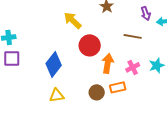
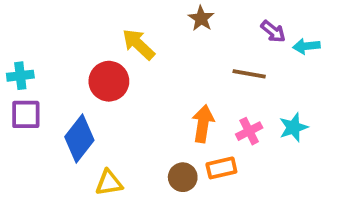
purple arrow: (146, 13) -> (273, 31), turned -32
red circle: (90, 45) -> (109, 81), moved
blue diamond: (54, 64) -> (79, 138), moved

